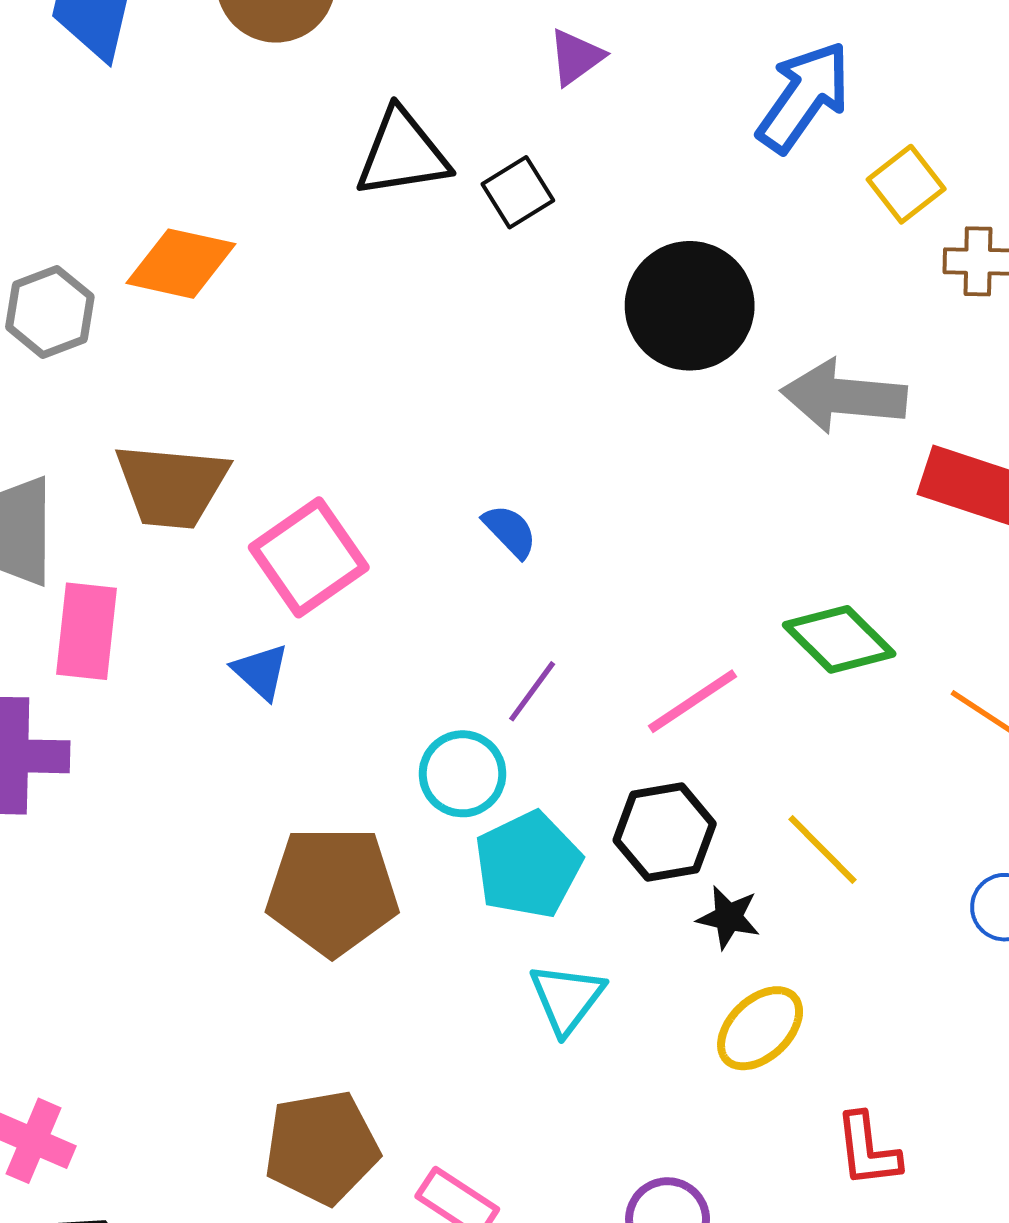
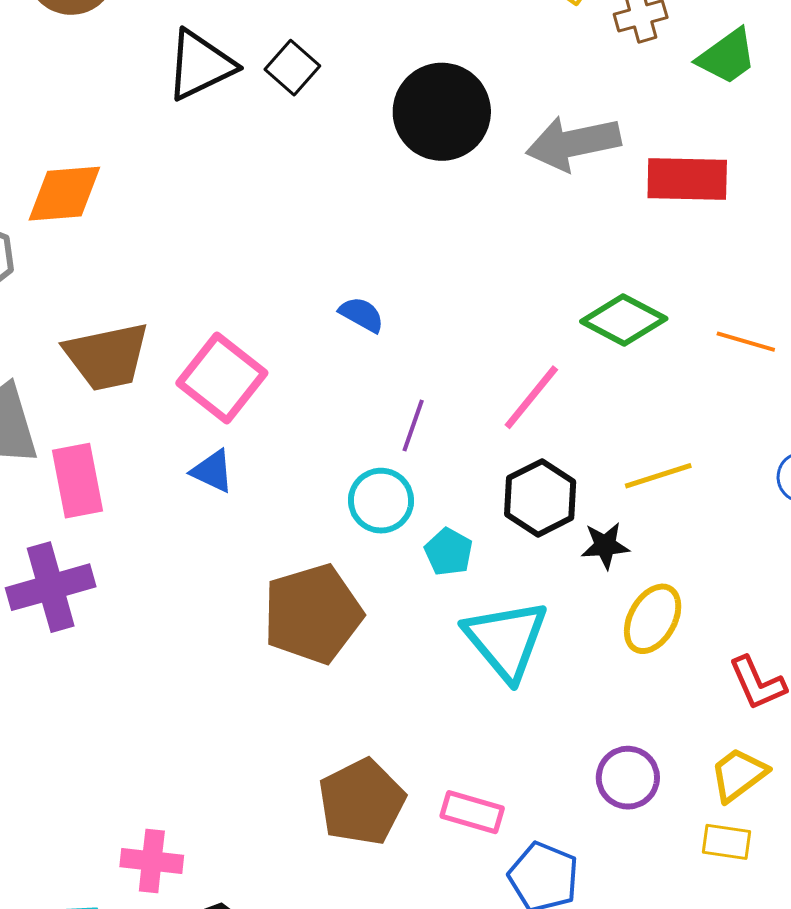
yellow line: (822, 850) -> (658, 476), turned -46
cyan pentagon: (528, 865) -> (449, 552), size x0.6
cyan triangle: (567, 998) -> (506, 640), size x1.5

